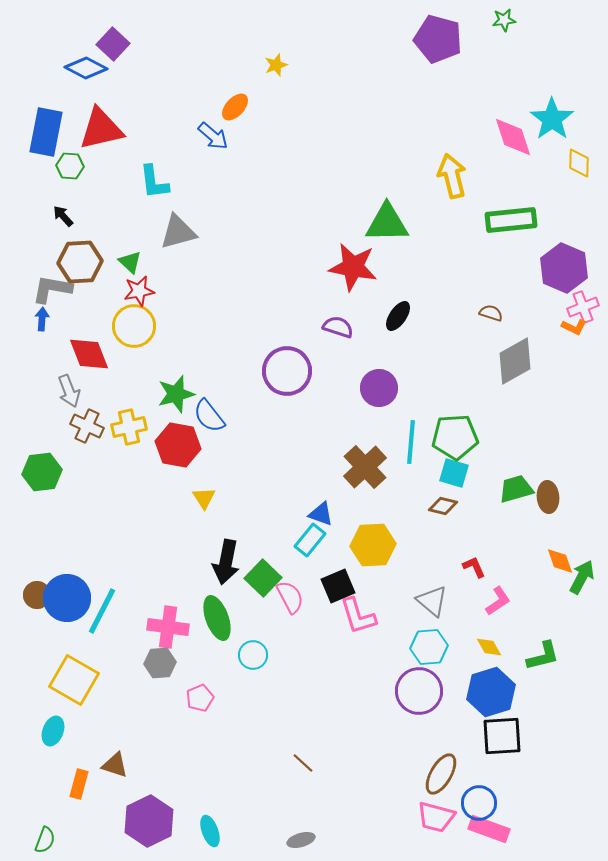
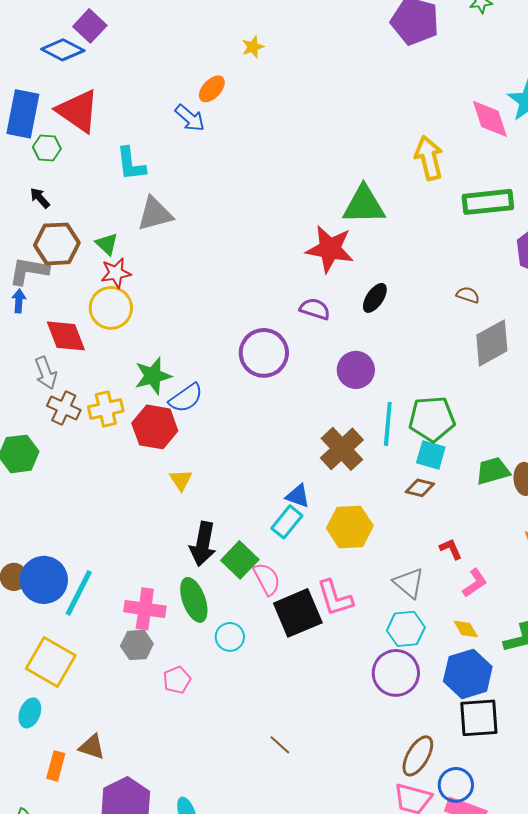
red triangle: (101, 129) -> (78, 111), turned 48
blue semicircle: (209, 416) -> (186, 398), turned -87
black square: (338, 586) -> (298, 613), moved, size x1.4

